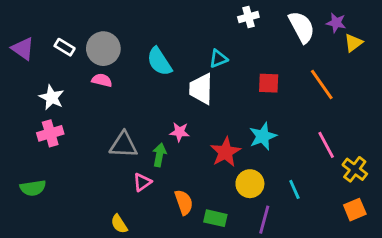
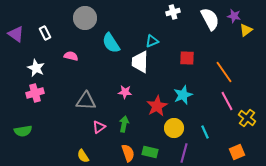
white rectangle: (65, 47) -> (45, 33), turned 32
gray circle: (103, 49) -> (85, 18), moved
orange line: (322, 85) -> (224, 72), moved
green arrow: (159, 155) -> (124, 124), moved
orange semicircle: (184, 202) -> (128, 153), moved
orange square: (355, 210) -> (237, 152), moved

